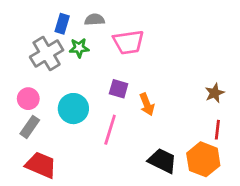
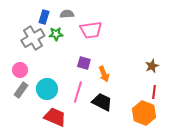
cyan circle: (73, 109) -> (47, 89), moved
black trapezoid: (162, 161) -> (102, 102), moved
red trapezoid: (41, 165) -> (55, 117), moved

